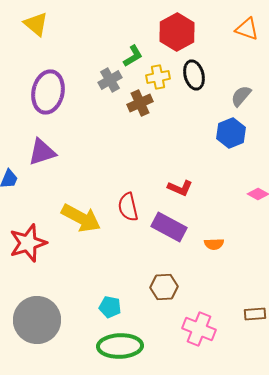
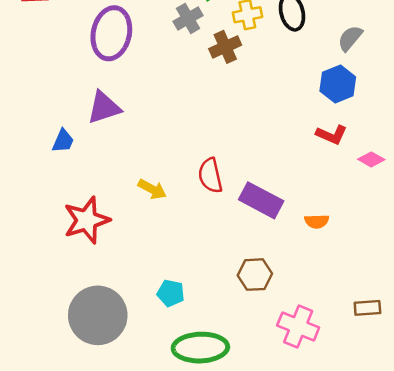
red L-shape: (180, 188) -> (332, 135), moved
yellow arrow: (81, 218) -> (152, 189), size x0.6
cyan pentagon: (110, 307) -> (171, 293), moved

